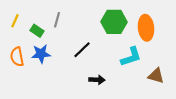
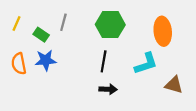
green hexagon: (114, 22) -> (110, 25), moved
black line: (82, 50) -> (104, 61), moved, turned -36

